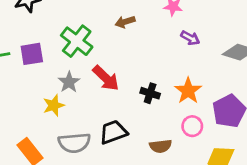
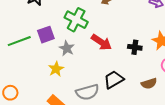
gray star: (69, 82) -> (67, 48), moved
yellow star: (54, 105) -> (56, 69), moved

